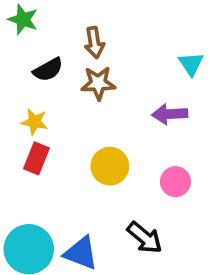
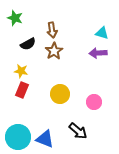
cyan triangle: (191, 64) -> (102, 33), moved, turned -40
brown star: (98, 83) -> (54, 51), turned -30
purple arrow: (170, 114) -> (98, 53), moved

